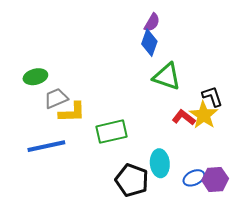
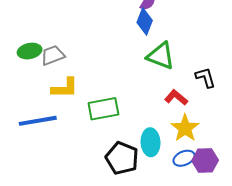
gray trapezoid: (56, 98) -> (53, 55), moved
yellow star: (204, 115) -> (185, 128), moved

